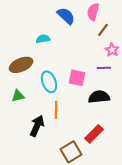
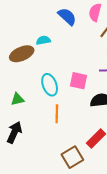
brown ellipse: (21, 65) -> (22, 54), moved
black arrow: (37, 126) -> (14, 132), moved

